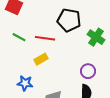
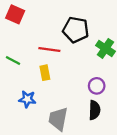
green line: (19, 37) -> (13, 61), moved
yellow rectangle: (41, 59) -> (45, 73), turned -72

